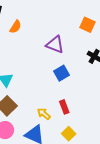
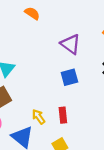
orange semicircle: (15, 27) -> (32, 13), turned -104

